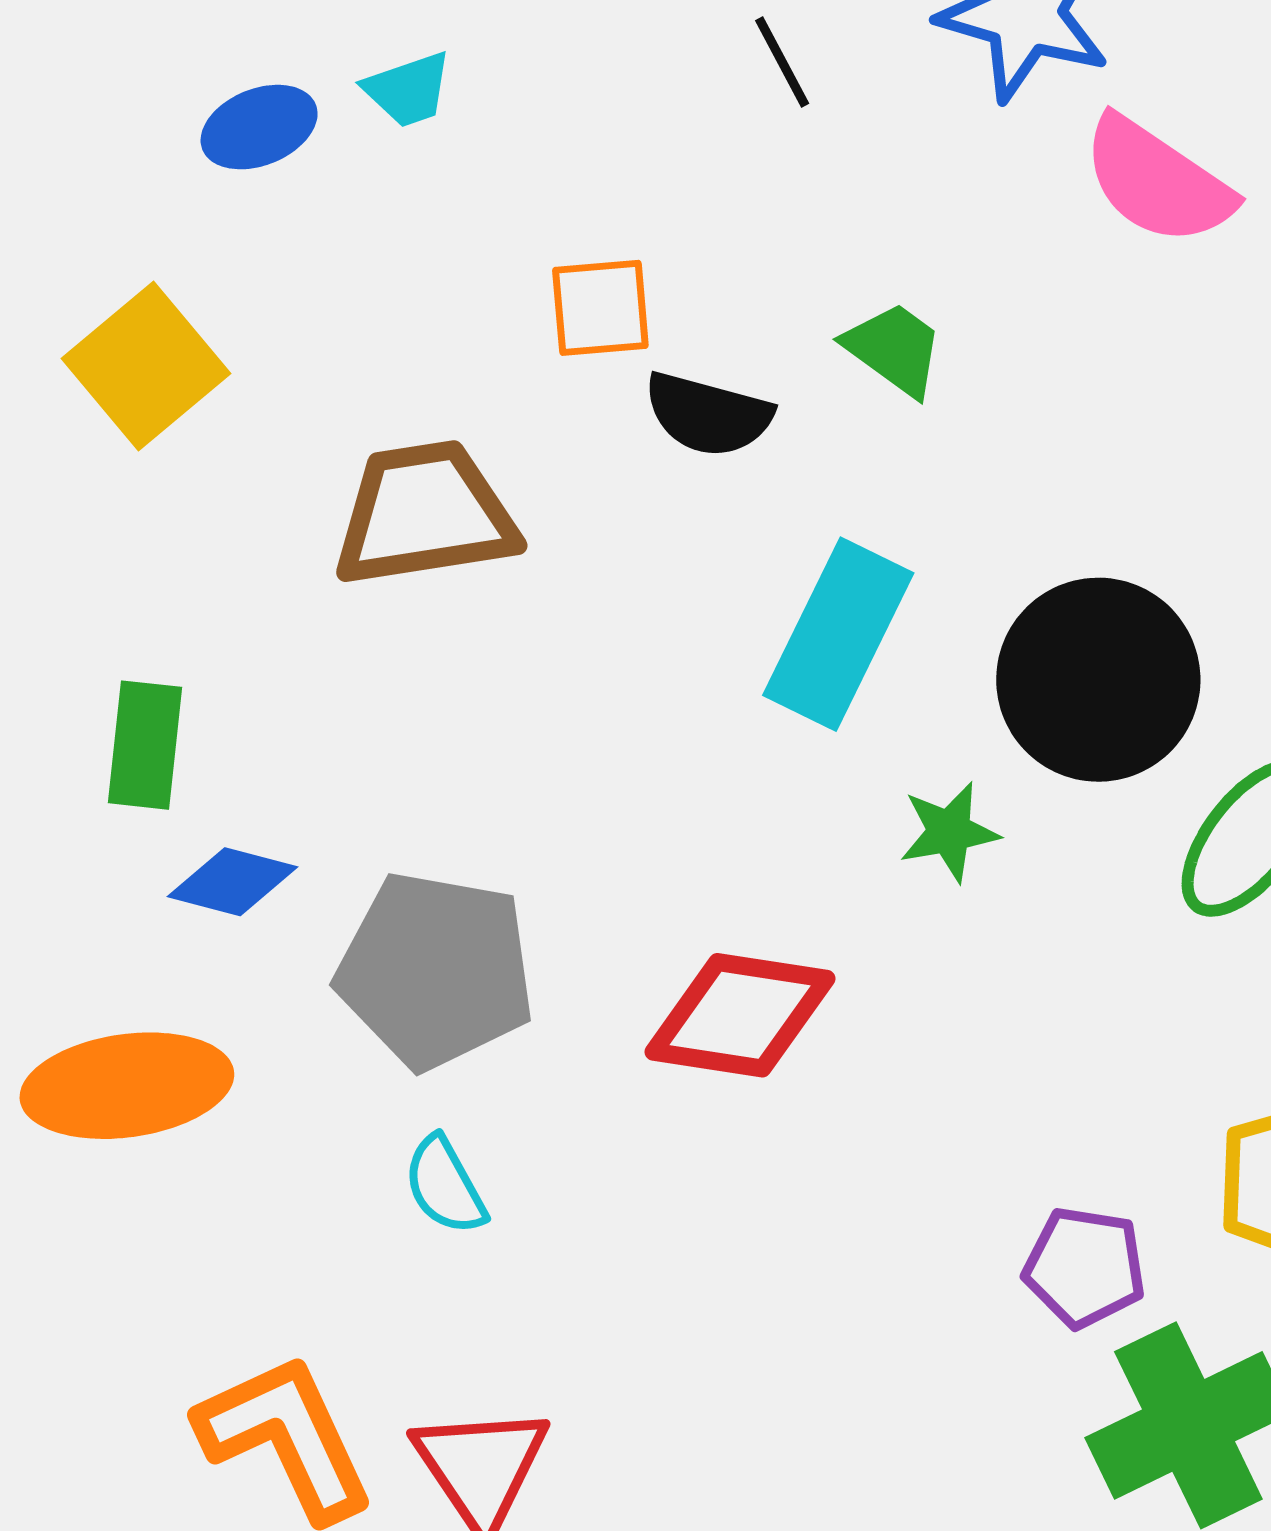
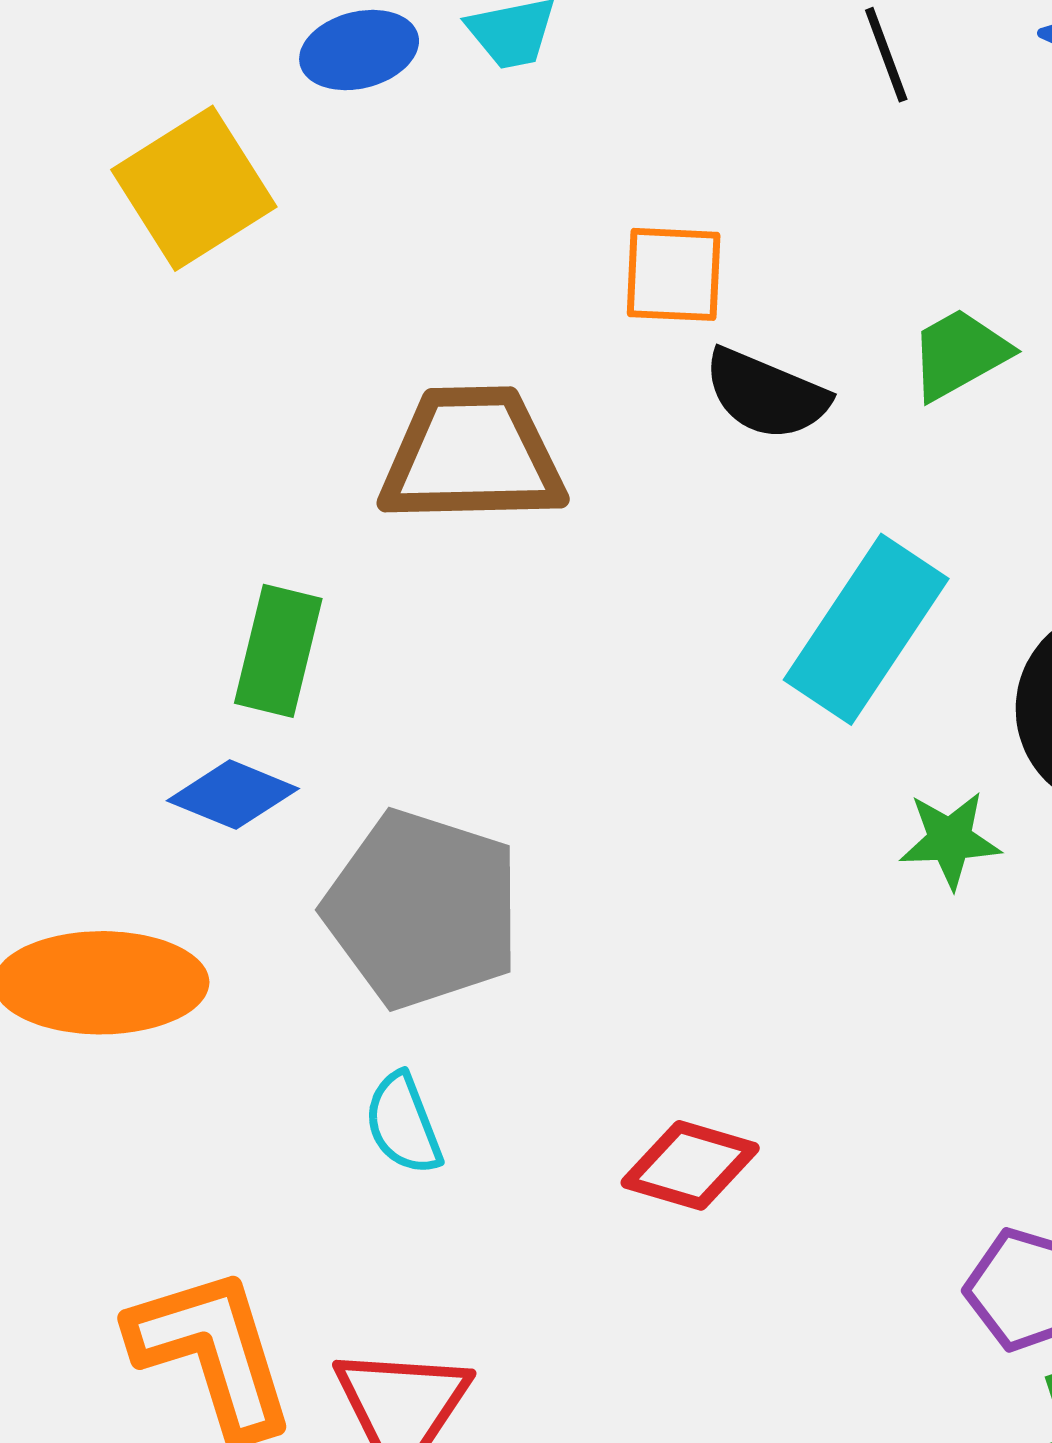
green trapezoid: (894, 349) -> (959, 354), turned -73
yellow square: (146, 366) -> (194, 188), moved
green rectangle: (145, 745) -> (278, 651), moved
red diamond: (740, 1015) -> (690, 1165), moved, size x0.7

